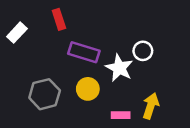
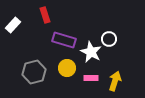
pink rectangle: (121, 115) -> (91, 78), moved

